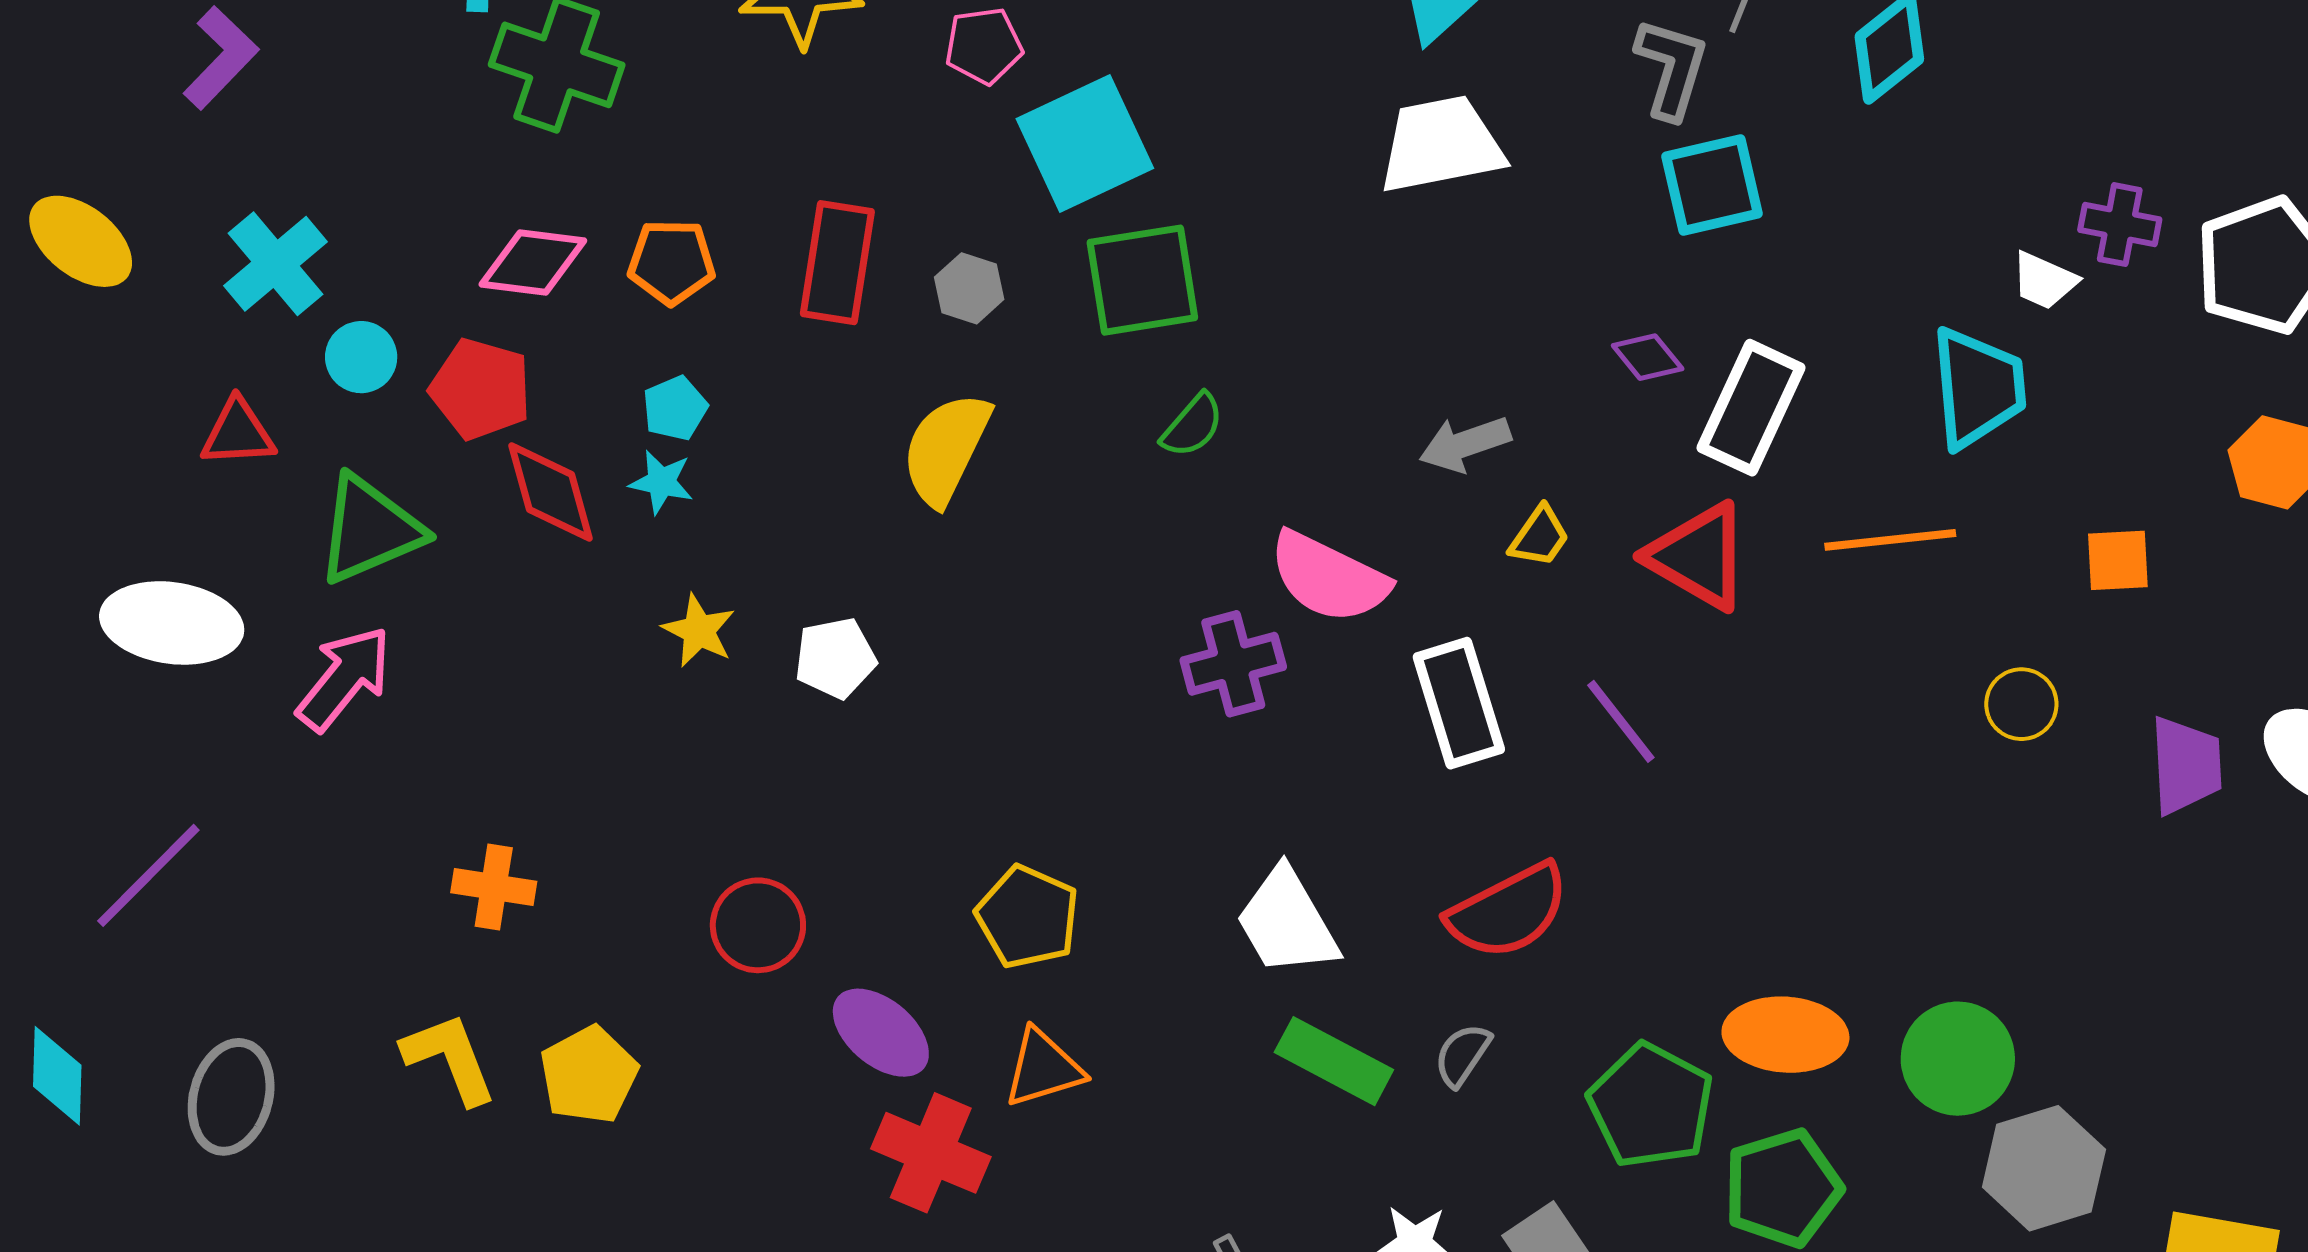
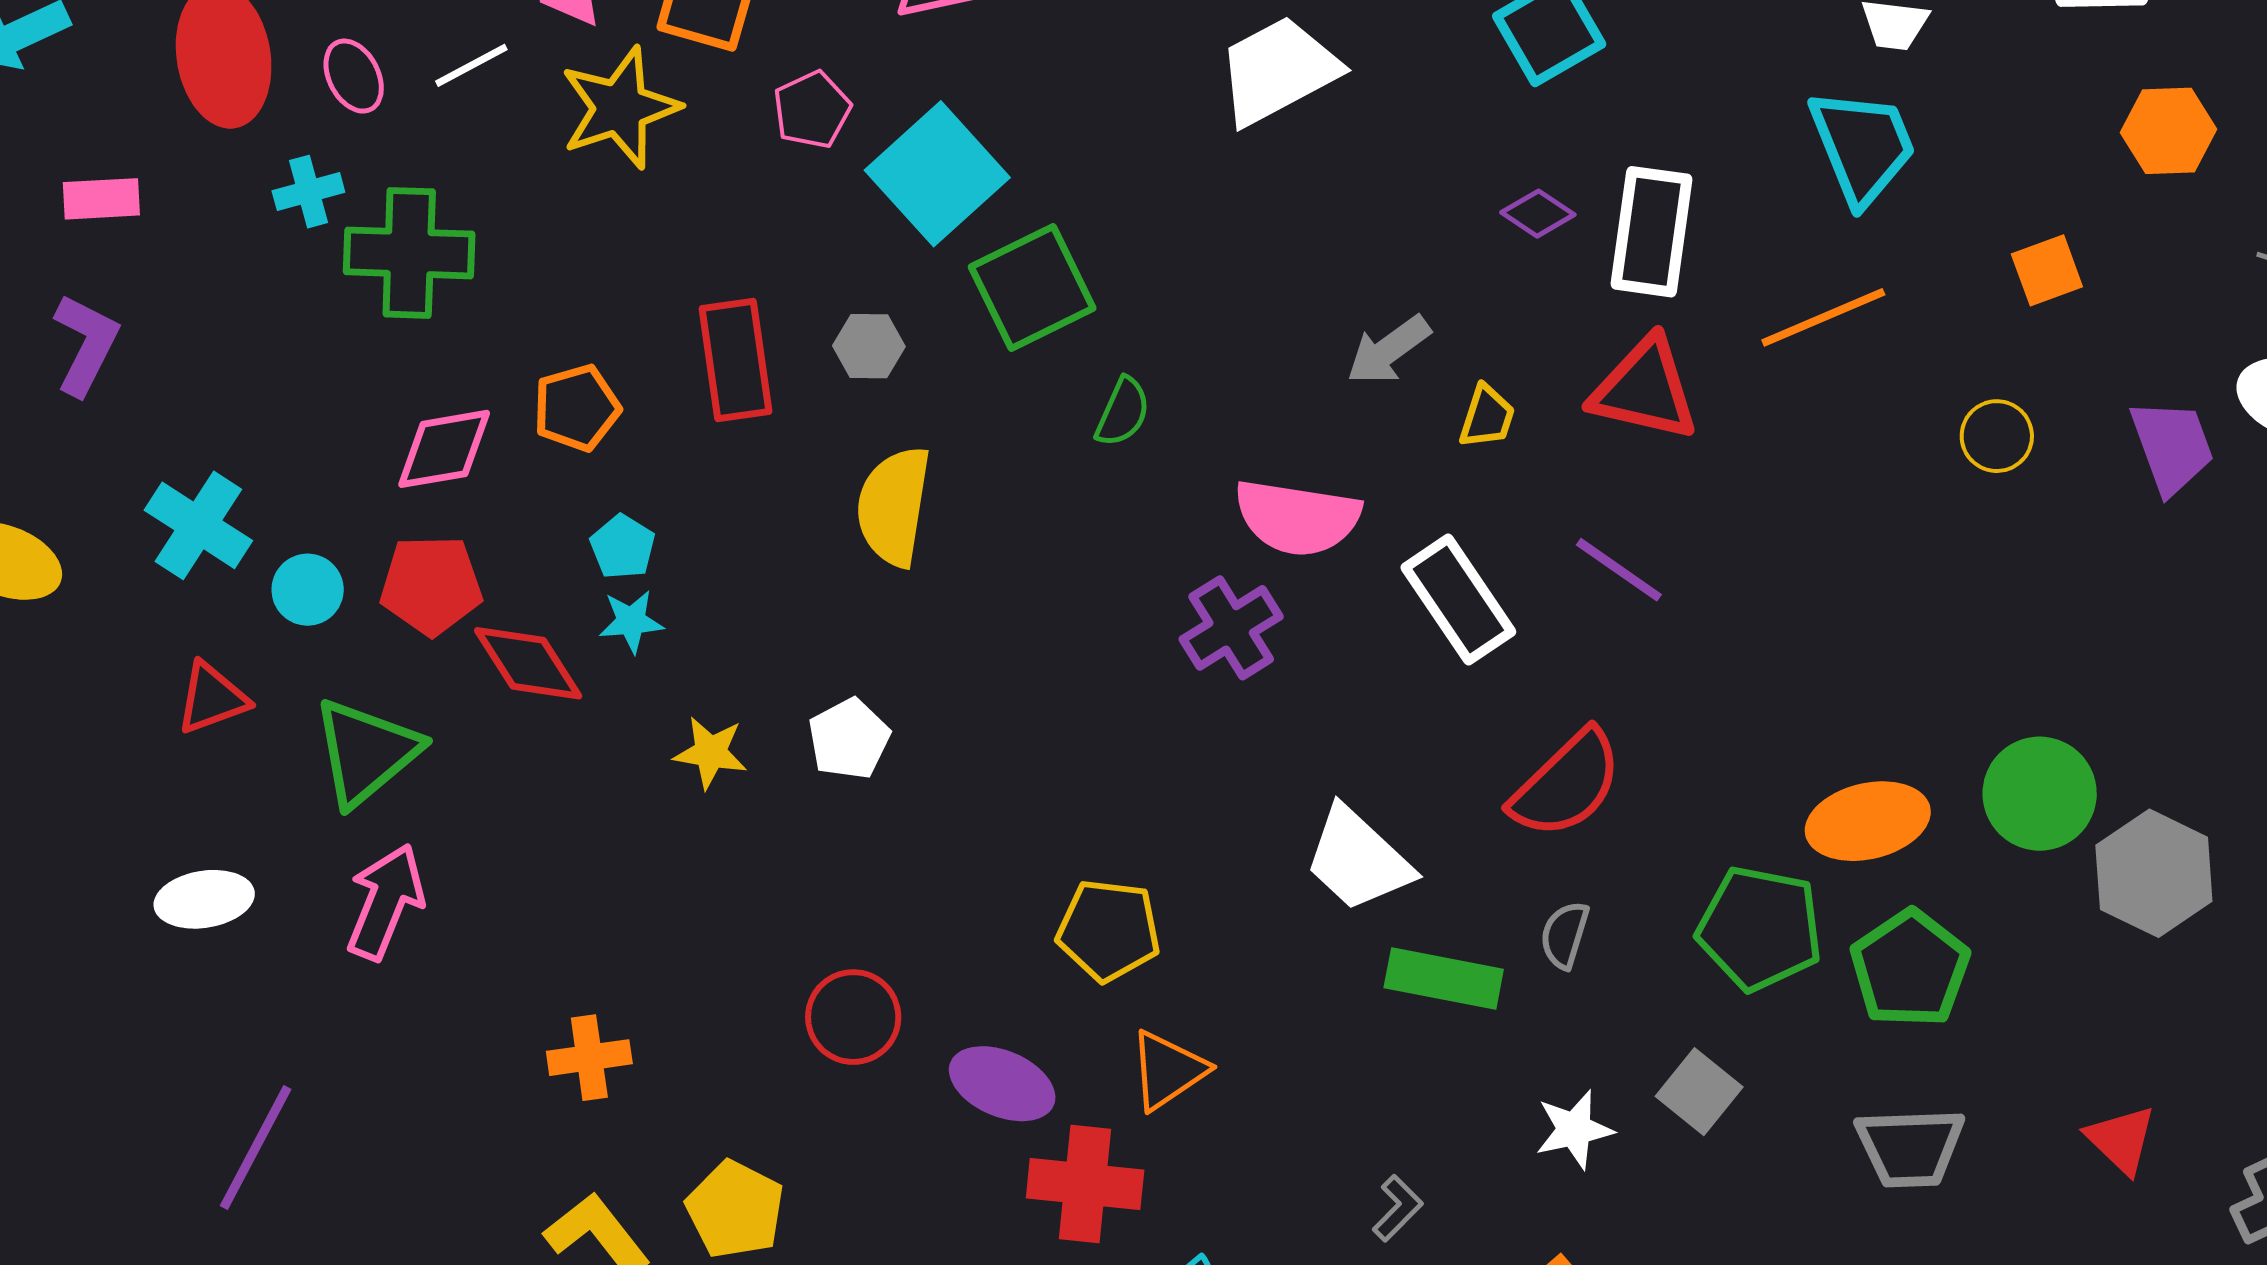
white ellipse: (172, 623) -> (204, 899), size x0.7

